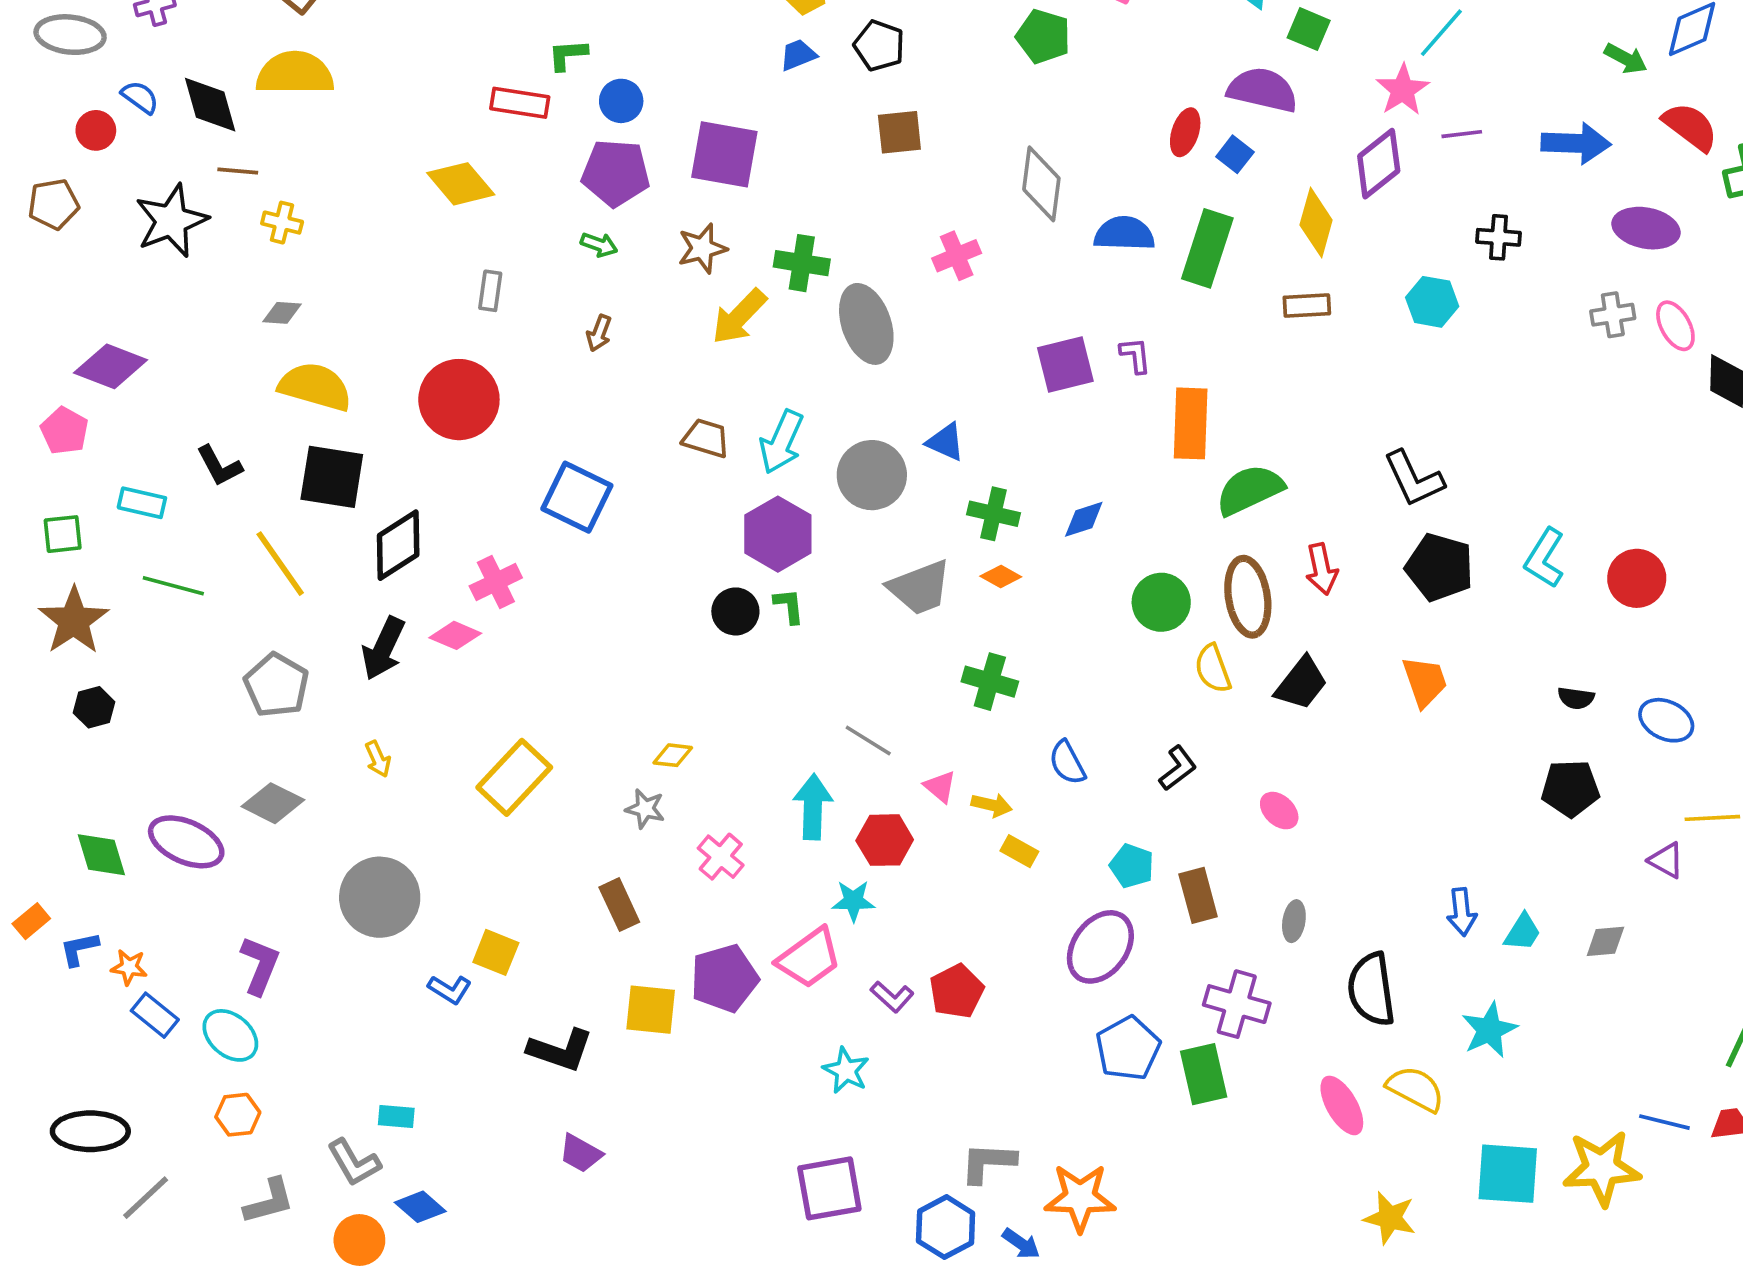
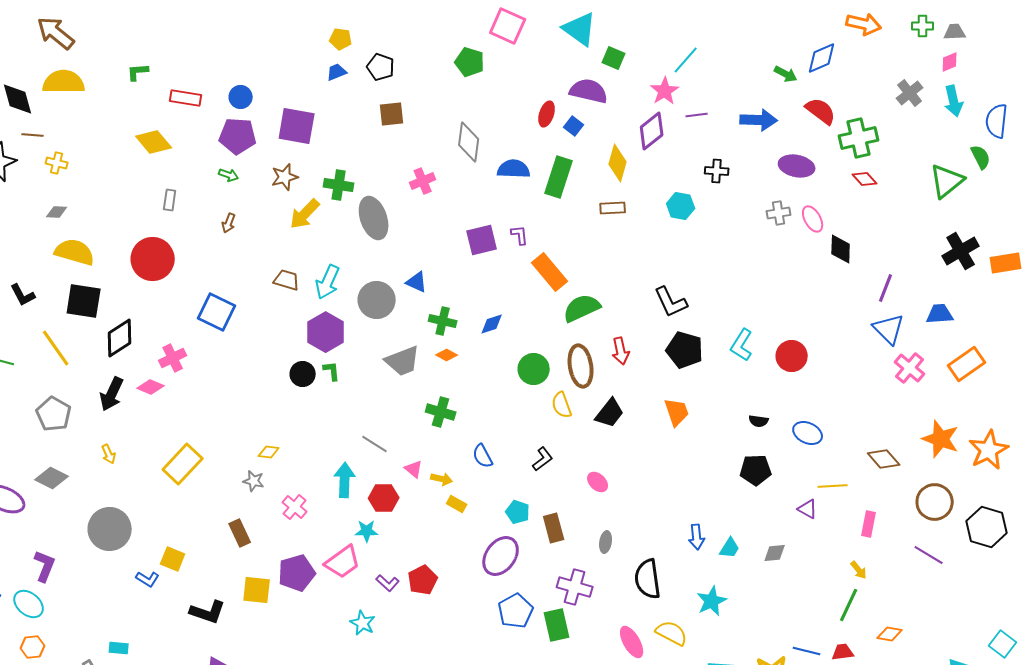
green L-shape: (568, 55) -> (138, 72), moved
orange rectangle: (1191, 423) -> (550, 272), turned -42

